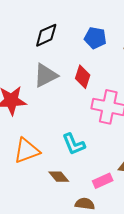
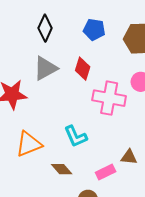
black diamond: (46, 35) -> (45, 28), turned -40

